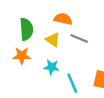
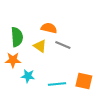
cyan star: (52, 67) -> (28, 76), moved
cyan line: (72, 83) -> (57, 84), turned -72

